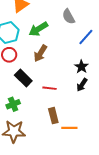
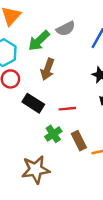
gray semicircle: (68, 16) -> (66, 29), moved, turned -77
green cross: (13, 104) -> (53, 134), moved

